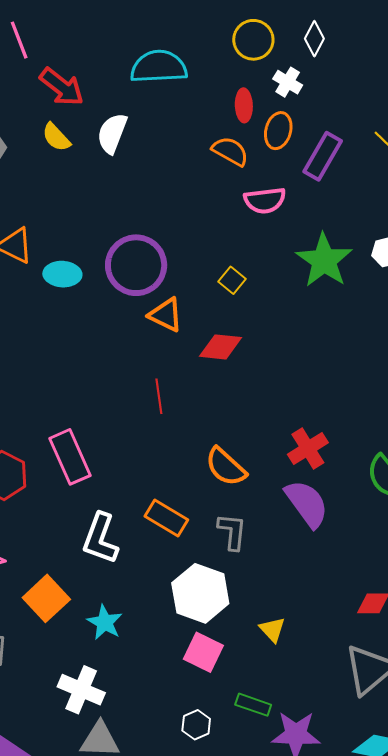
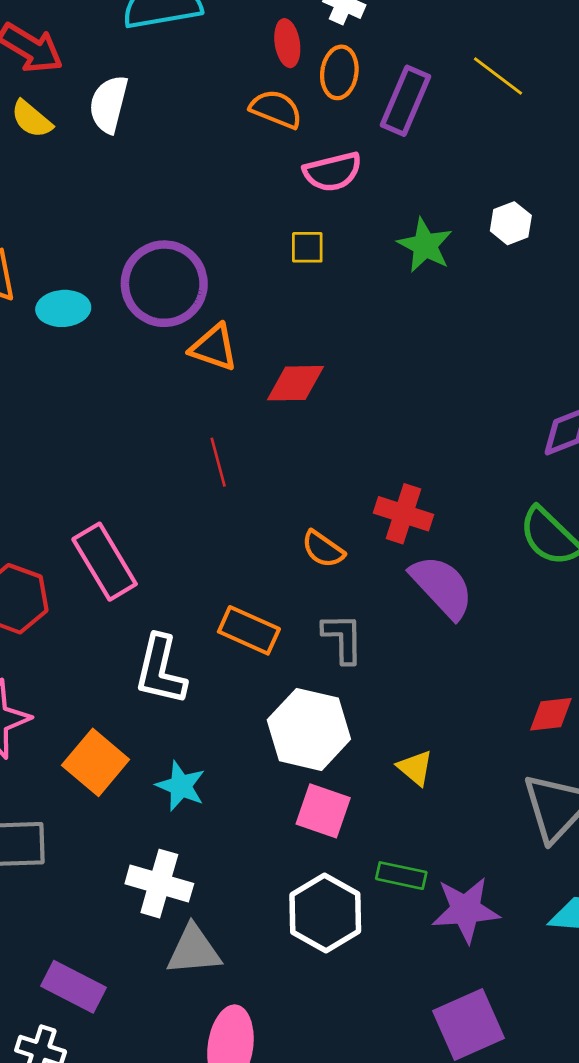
green star: (324, 260) -> (425, 245), size x0.7
yellow square: (232, 280) -> (307, 247), moved, turned -32
red cross: (308, 448) -> (404, 514), moved, turned -33
orange semicircle: (226, 467) -> (323, 549), size x0.7
white hexagon: (196, 725) -> (325, 913), size x1.8

